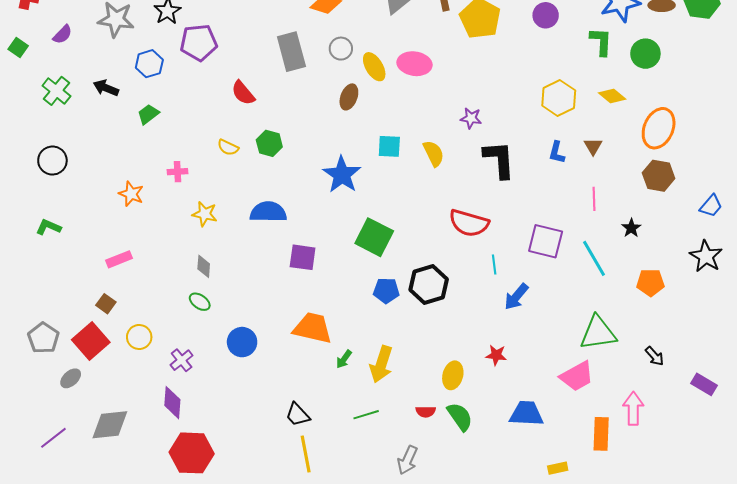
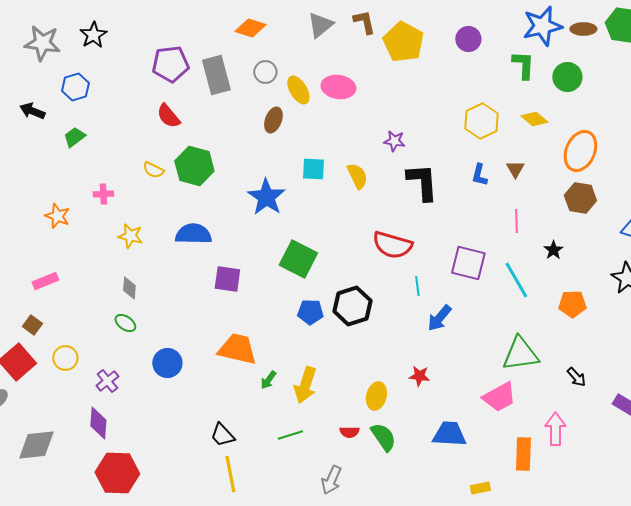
purple pentagon: (199, 43) -> (170, 64), moved
green hexagon: (269, 143) -> (194, 166), size x1.5

